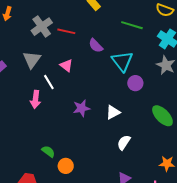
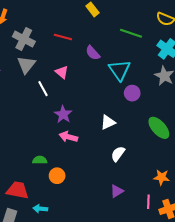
gray cross: (42, 27) -> (24, 39), moved, turned -30
pink arrow: (35, 99) -> (68, 137), moved, turned 96
purple star: (81, 108) -> (63, 114), moved, turned -30
green semicircle: (48, 151) -> (40, 160), turned -40

